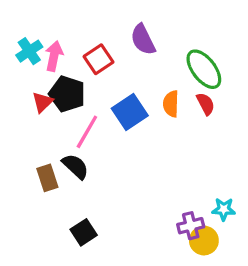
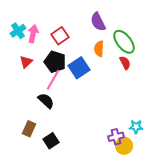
purple semicircle: (143, 40) -> (98, 22), moved
black pentagon: (67, 94) -> (55, 62), moved
orange semicircle: (171, 104) -> (99, 49), moved
brown rectangle: (47, 178) -> (29, 129), moved, turned 42

